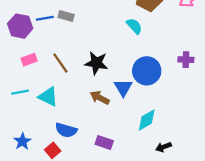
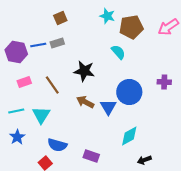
gray rectangle: (66, 16) -> (57, 43), turned -32
black star: (96, 63) -> (84, 71), moved
cyan triangle: (48, 97) -> (41, 115), turned 36
brown arrow: (100, 98) -> (85, 102), moved
blue star: (22, 141) -> (17, 137), moved

